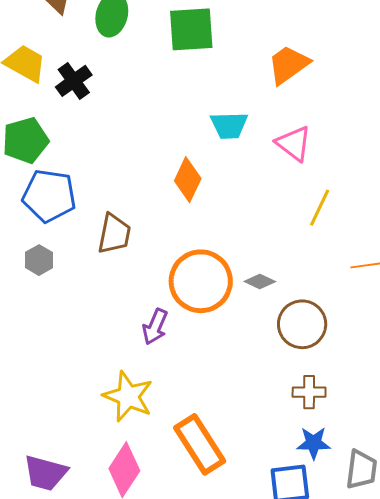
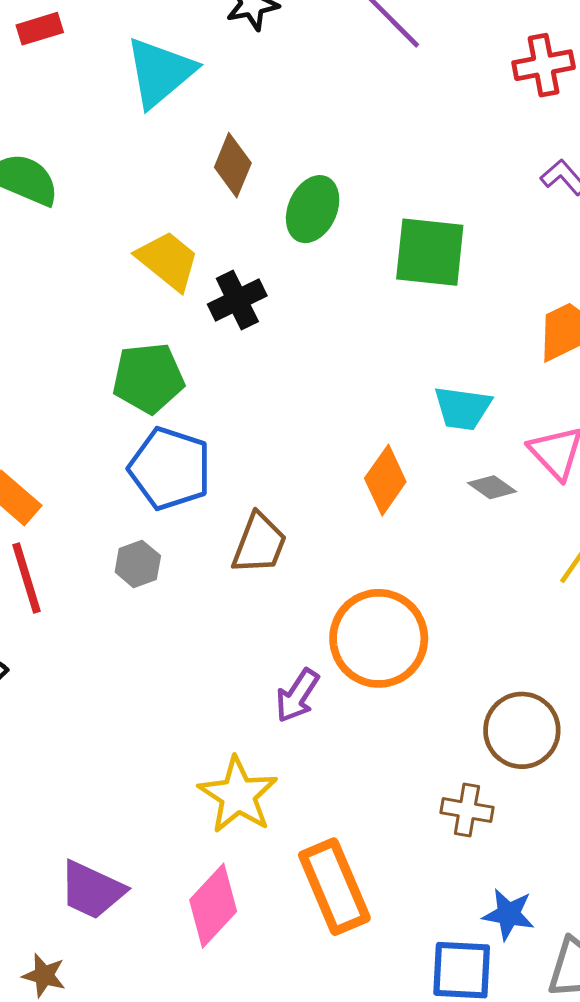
gray diamond: (260, 282) -> (492, 487), moved
brown cross: (309, 392) -> (467, 810), moved

